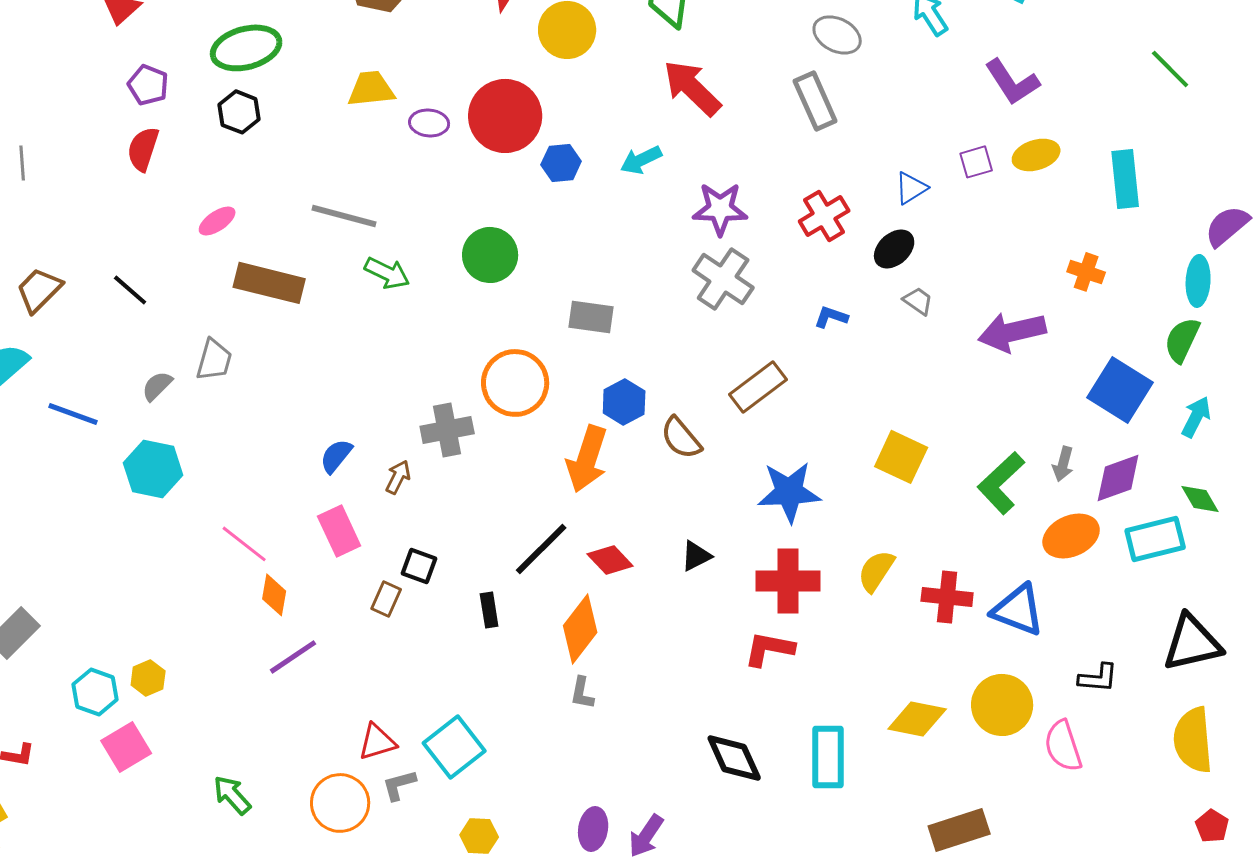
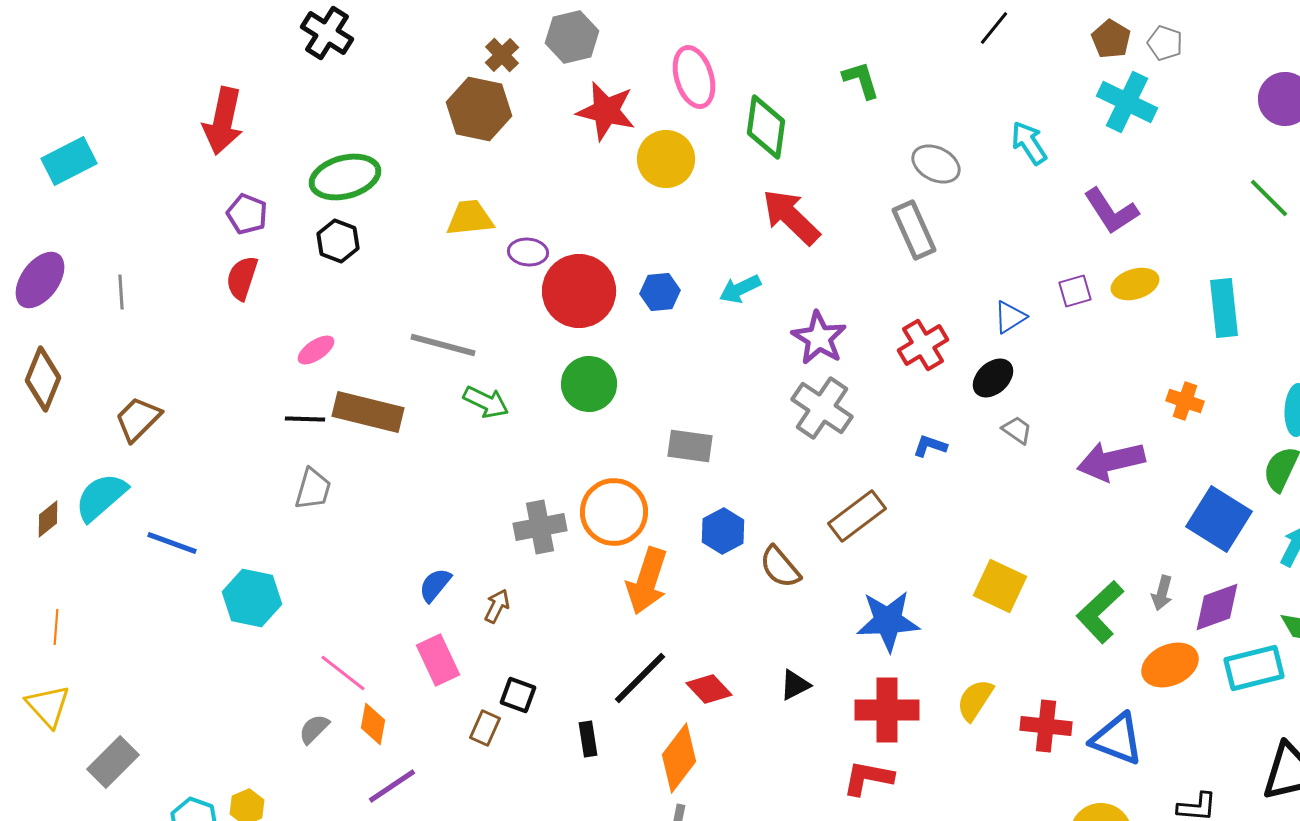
red circle: (505, 116) -> (579, 291), moved
purple star: (720, 209) -> (819, 338), turned 30
black line: (130, 290) -> (305, 419), moved, turned -39
gray semicircle: (157, 386) -> (314, 729), moved
gray cross: (447, 430) -> (540, 527), moved
orange arrow: (587, 459) -> (647, 581), moved

